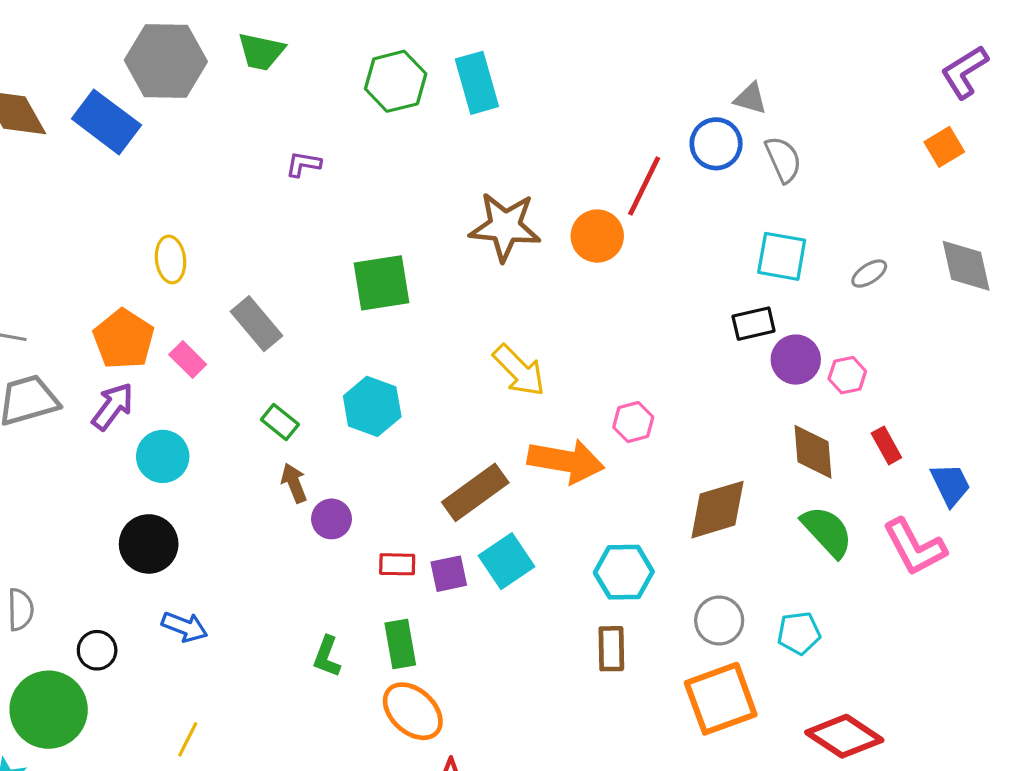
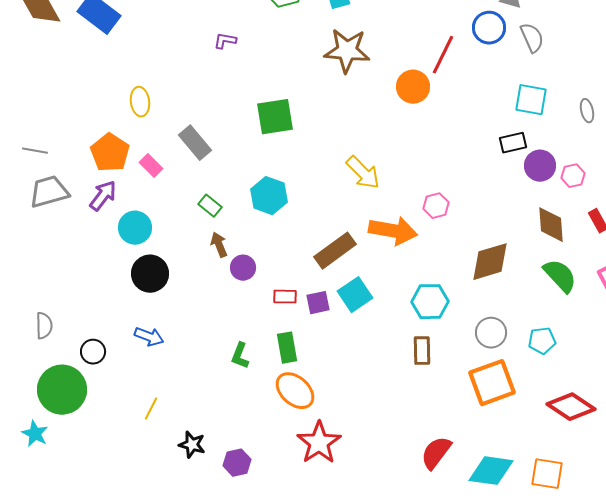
brown star: (505, 227) -> (347, 51), moved
gray ellipse: (869, 274) -> (587, 111), turned -70
black circle: (149, 544) -> (150, 274), moved

